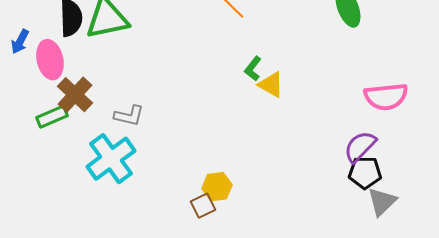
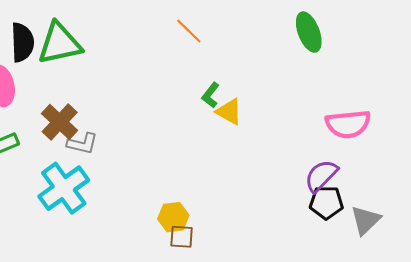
brown cross: (75, 95) -> (60, 122), moved
gray triangle: (382, 202) -> (366, 220), moved
brown square: (203, 206) -> (182, 237), moved, turned 30

